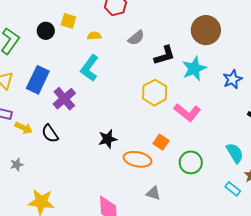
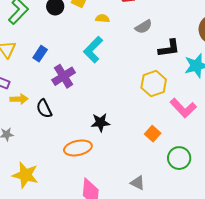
blue rectangle: (38, 80) -> (40, 54), size x0.6
yellow arrow: (24, 128) -> (19, 99), turned -36
orange ellipse: (137, 159) -> (78, 148), moved, turned -32

